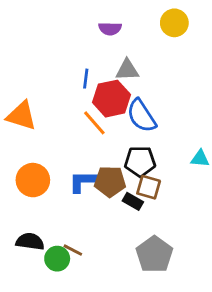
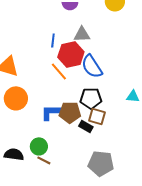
orange circle: (33, 180) -> (16, 98), moved
gray pentagon: (154, 254) -> (101, 163), turned -30
green circle: (57, 259) -> (39, 146), moved

